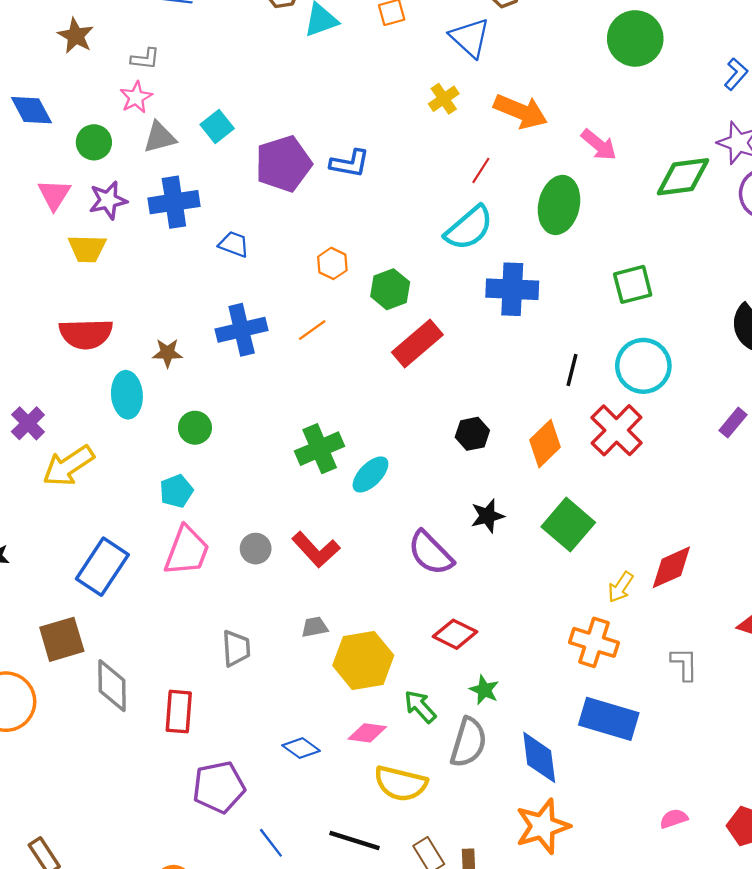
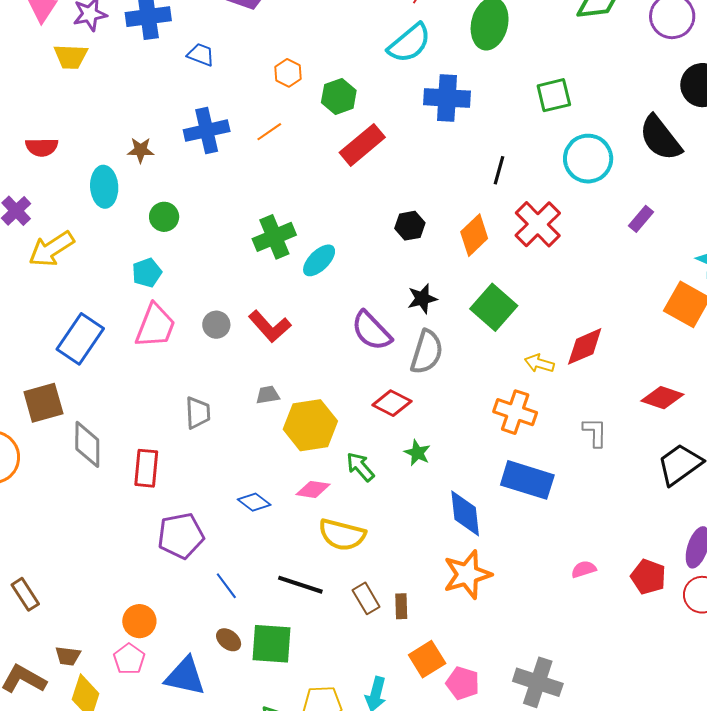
red semicircle: (86, 334) -> (42, 147), moved, size x0.7
cyan circle: (643, 366) -> (588, 159), moved
yellow arrow: (621, 587) -> (539, 363), turned 72
gray semicircle: (468, 742) -> (427, 352), moved

